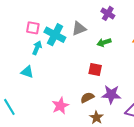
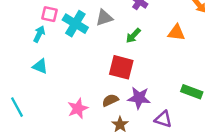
green arrow: (104, 42) -> (133, 36), turned -32
cyan arrow: (37, 48) -> (39, 34), moved
red square: (95, 70) -> (121, 67), size x1.5

